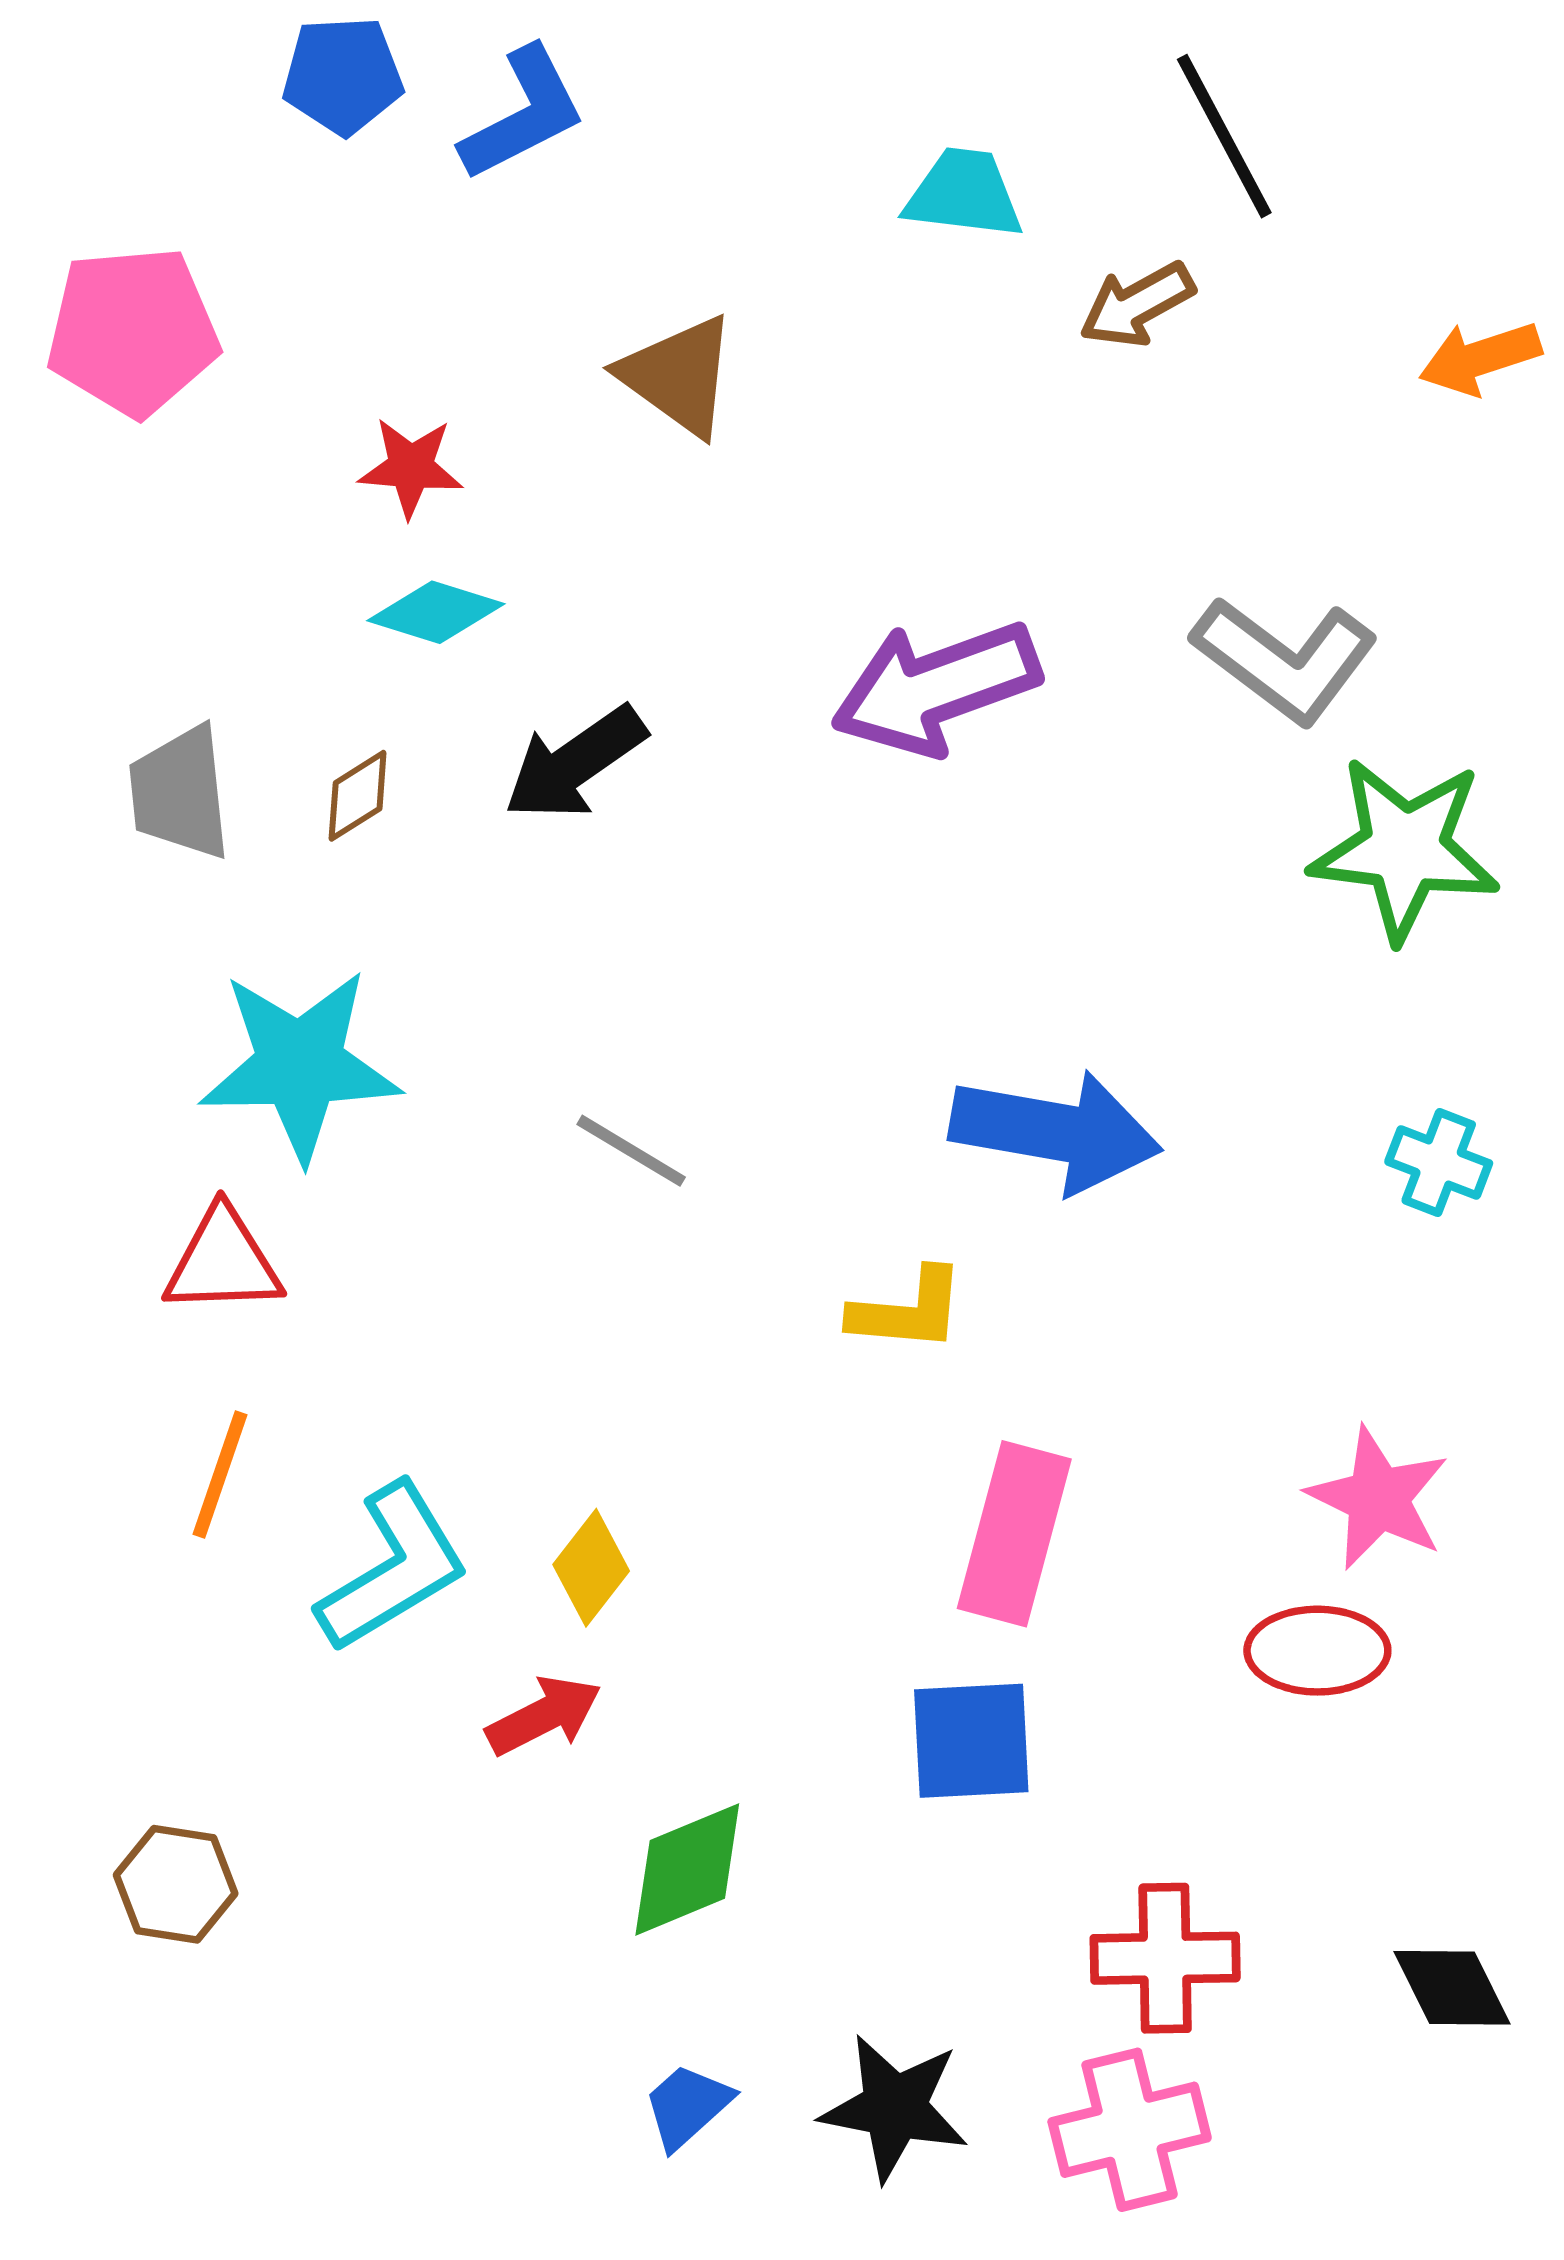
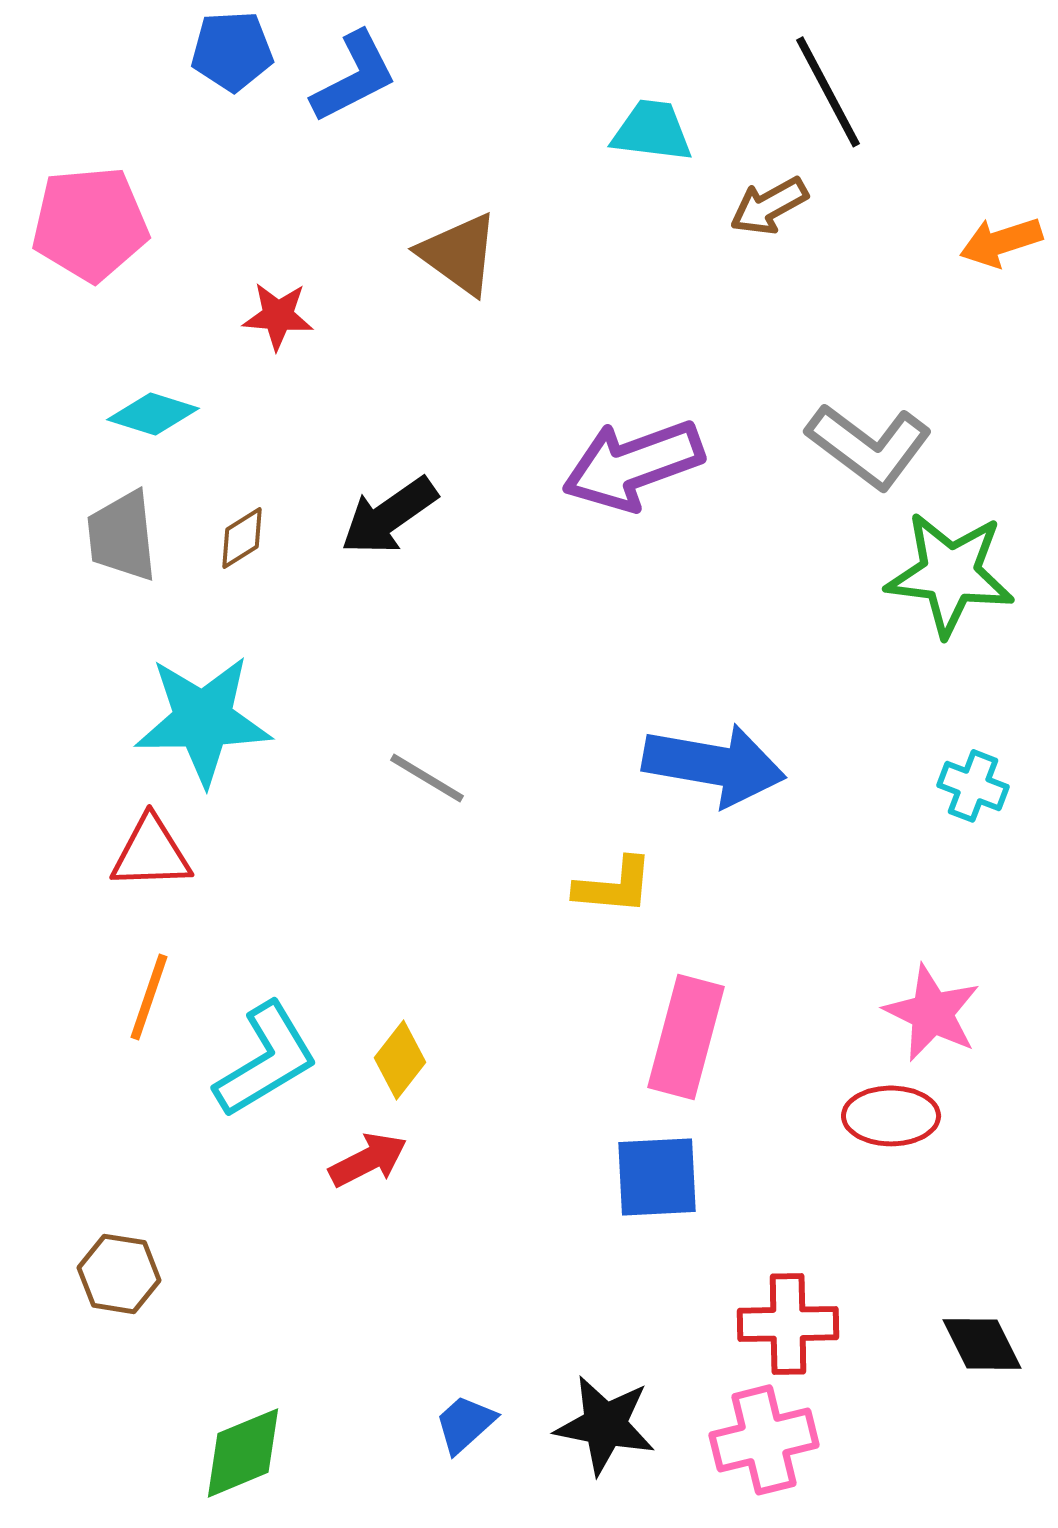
cyan diamond: (436, 612) -> (153, 414), moved
green diamond: (687, 1869) -> (243, 1453), moved

